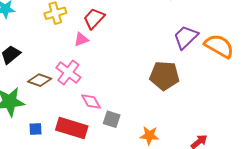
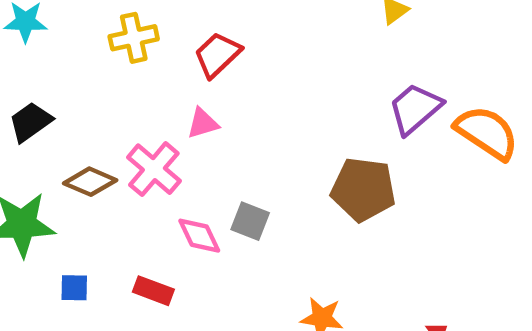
pink triangle: (81, 39) -> (203, 123), moved
gray square: (112, 119) -> (250, 221), moved
red rectangle: (72, 128) -> (153, 291), size x0.6

